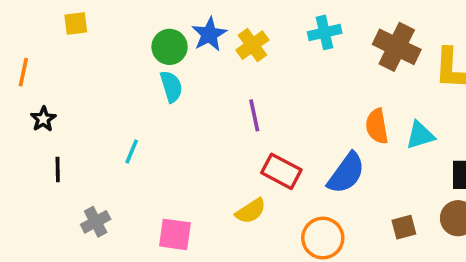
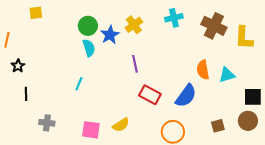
blue star: (209, 34) -> (110, 35), moved
cyan line: (132, 151) -> (79, 84), moved
yellow semicircle: (251, 211) -> (121, 125), moved
gray cross: (96, 222) -> (47, 123), turned 35

